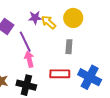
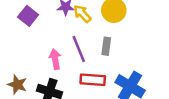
purple line: (25, 42) -> (79, 49), moved

